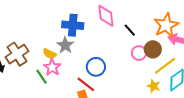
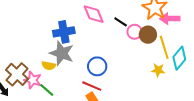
gray star: (65, 45) -> (62, 53), size x1.4
pink circle: (139, 53) -> (135, 32), moved
yellow line: (165, 66) -> (164, 47), turned -55
pink star: (52, 67) -> (33, 80), moved

